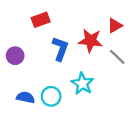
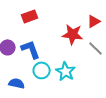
blue L-shape: (60, 49) -> (31, 49), moved, turned -40
cyan circle: (51, 96) -> (42, 70), moved

